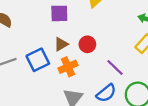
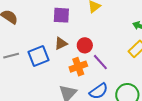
orange cross: (68, 67) -> (78, 67), moved
purple line: (115, 67) -> (100, 62), moved

